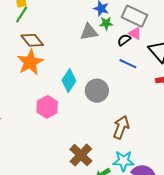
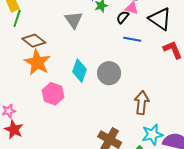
gray triangle: (89, 32) -> (74, 20), moved, turned -42
pink hexagon: (47, 107) -> (53, 94), moved

